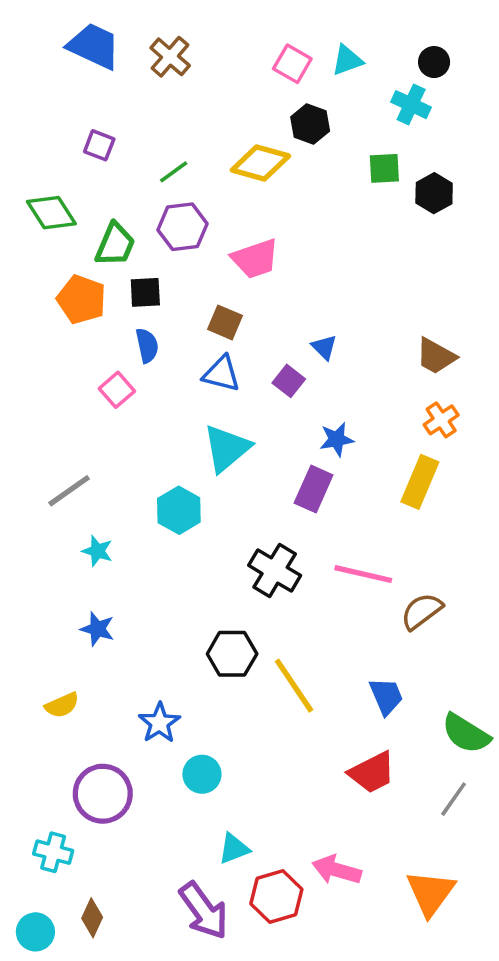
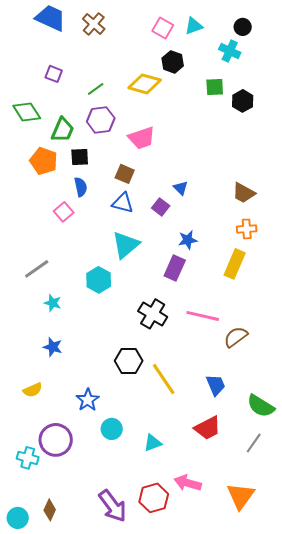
orange cross: (441, 420) -> (247, 229), turned 30
cyan triangle: (234, 849) -> (153, 443), moved
cyan cross: (53, 852) -> (28, 458), moved

